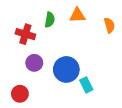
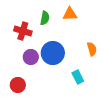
orange semicircle: (109, 25) -> (92, 49), moved
blue circle: (66, 69) -> (53, 53), moved

